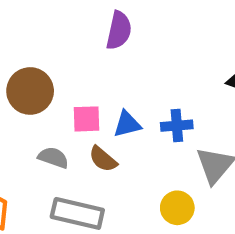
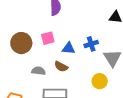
pink square: (86, 119) -> (48, 38), moved
blue triangle: (127, 124) -> (69, 48), turned 32

